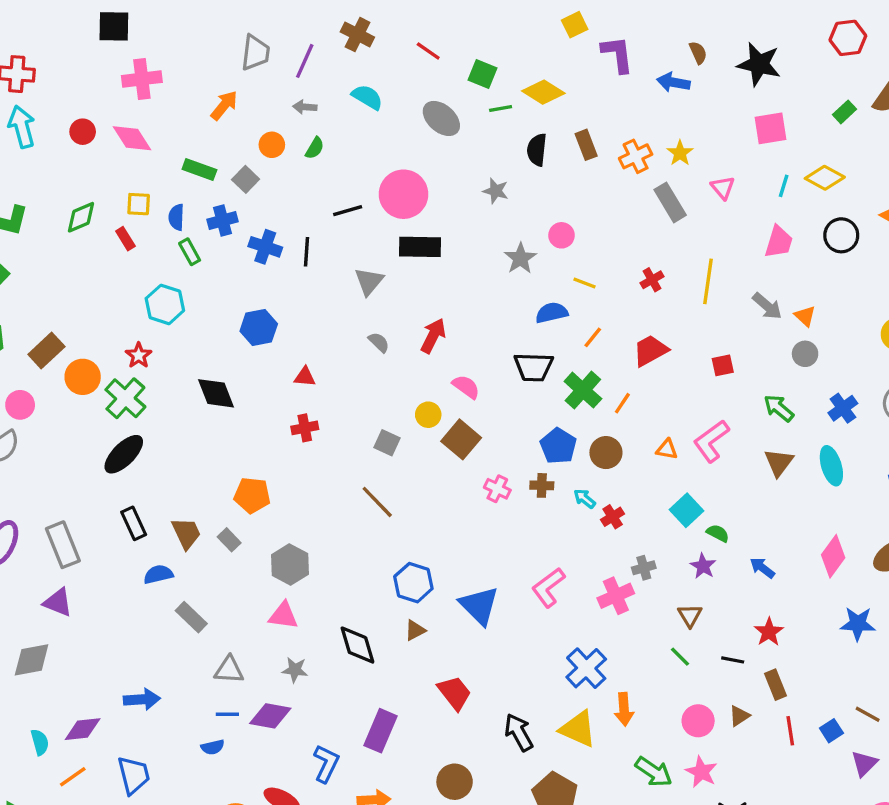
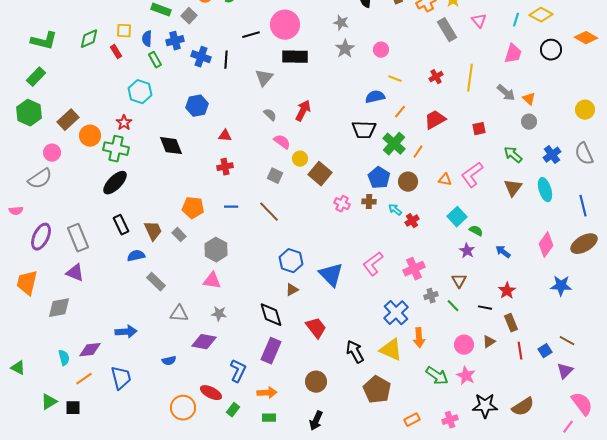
gray star: (520, 258) -> (345, 49), moved
pink semicircle: (466, 387) -> (282, 142), moved
green cross: (125, 398) -> (116, 149), turned -30
gray cross: (644, 568) -> (431, 296), moved
black diamond: (357, 645) -> (271, 315), moved
blue line: (227, 714) -> (231, 207), moved

